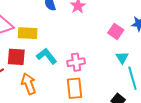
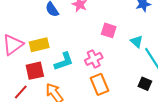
pink square: (116, 31) -> (109, 30), moved
cyan L-shape: (47, 56) -> (64, 61), turned 125

